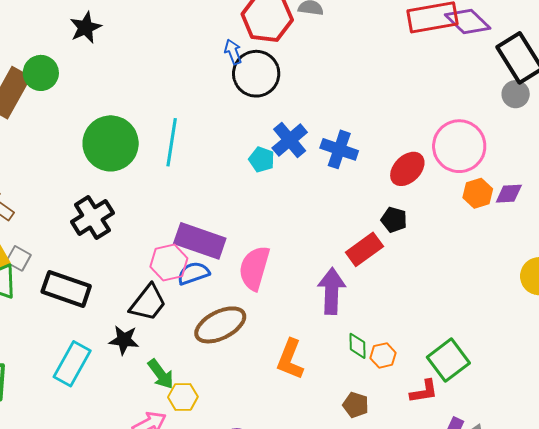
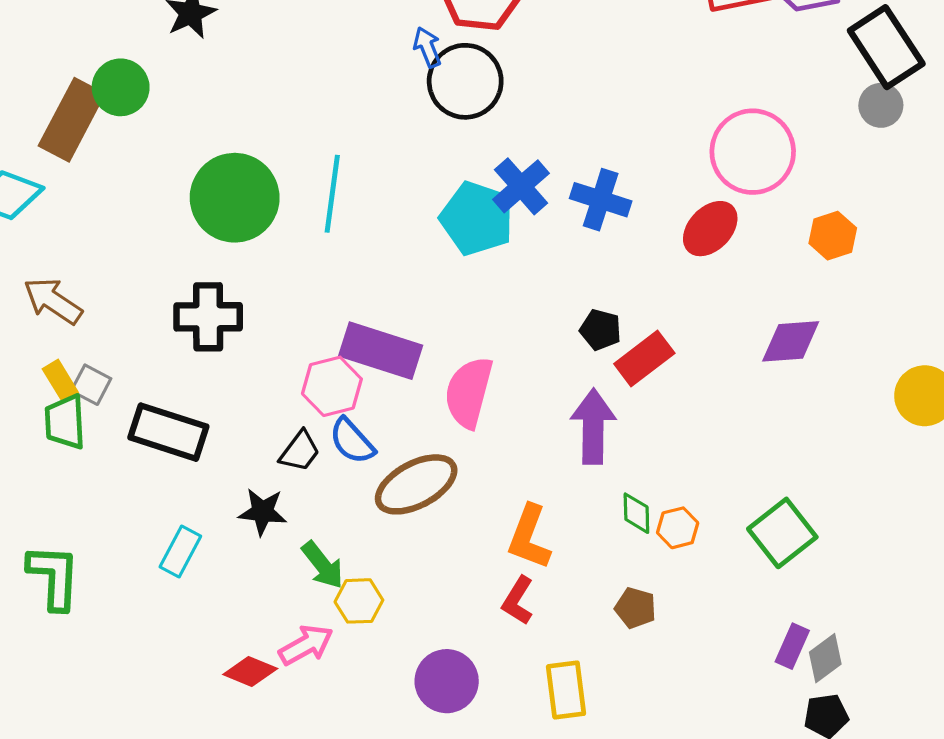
pink circle: (459, 146) -> (753, 152), moved
cyan pentagon: (262, 160) -> (477, 218), size x1.8
orange hexagon: (478, 193) -> (833, 236), moved
purple diamond: (509, 194) -> (791, 341), moved, size x1.4
black cross: (92, 217) -> (208, 317), turned 33
black pentagon: (394, 220) -> (601, 330), moved
blue semicircle: (194, 273) -> (352, 441), moved, turned -112
black trapezoid: (148, 303) -> (300, 451), size x0.7
cyan rectangle: (72, 364) -> (180, 551), size x0.7
red L-shape: (424, 391) -> (518, 601), moved, turned 132

